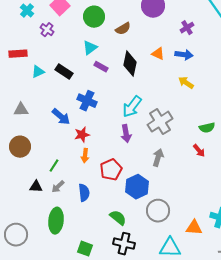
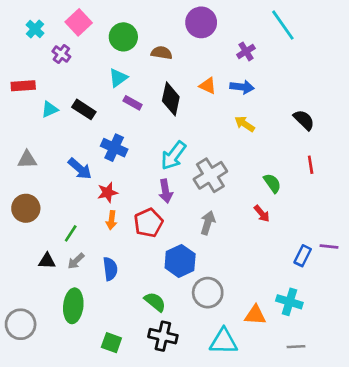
brown semicircle: (123, 29) -> (162, 53), turned -140
green semicircle: (207, 128) -> (272, 183), turned -112
red pentagon: (111, 170) -> (148, 223), moved

